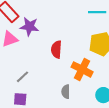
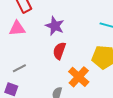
purple star: (29, 27) -> (55, 26), moved

